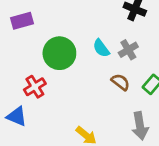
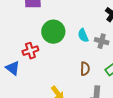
gray cross: (128, 50) -> (102, 41), turned 32
brown semicircle: (121, 82) -> (85, 69), moved, turned 40

